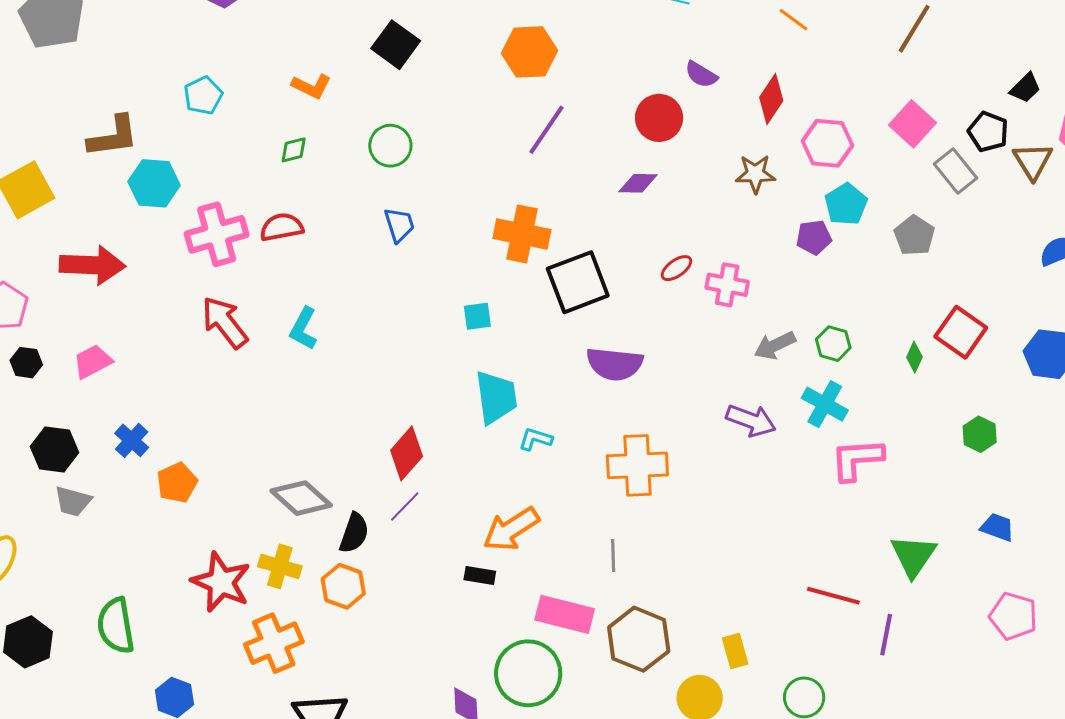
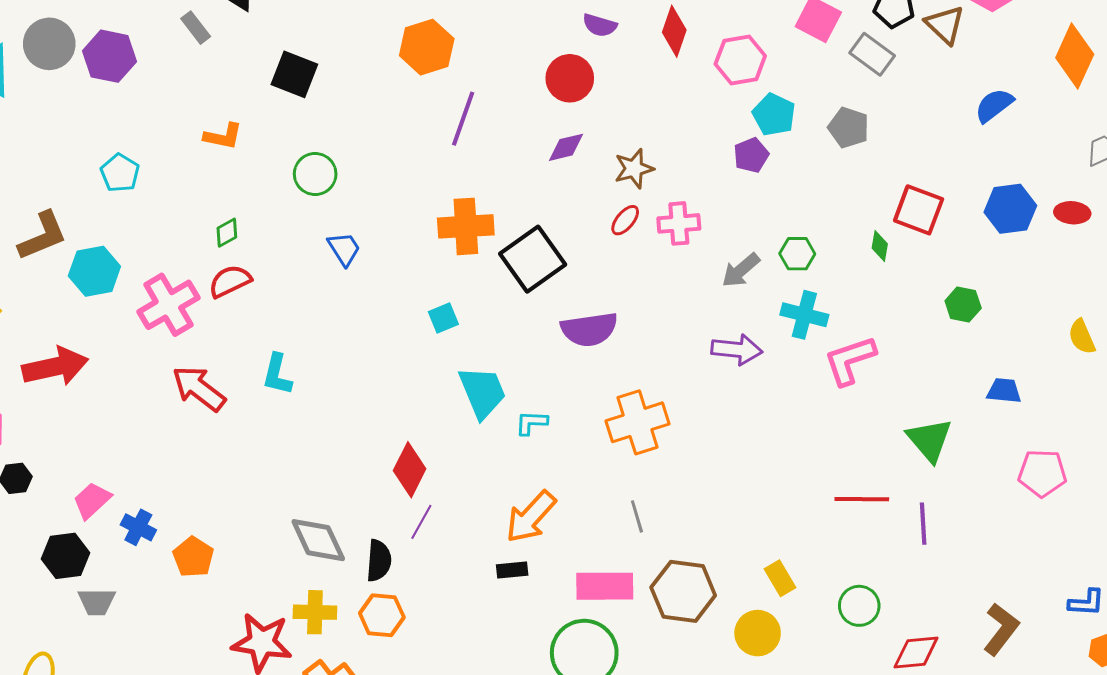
green diamond: (294, 150) -> (227, 233), moved
brown star: (755, 174) -> (634, 169), moved
pink trapezoid: (93, 362) -> (92, 500), moved
gray diamond: (301, 498) -> (318, 540), turned 38

